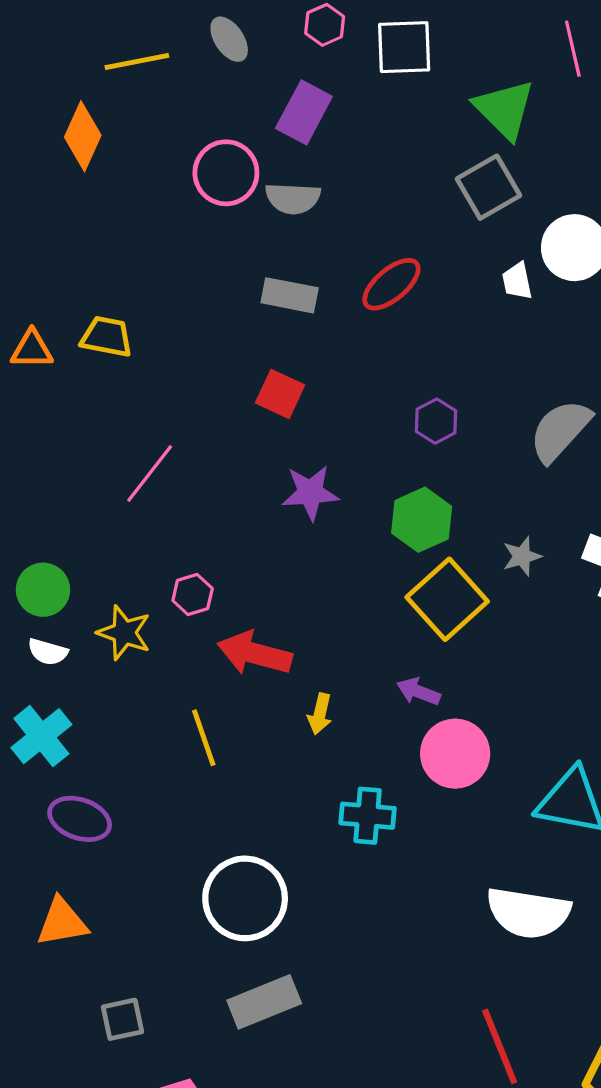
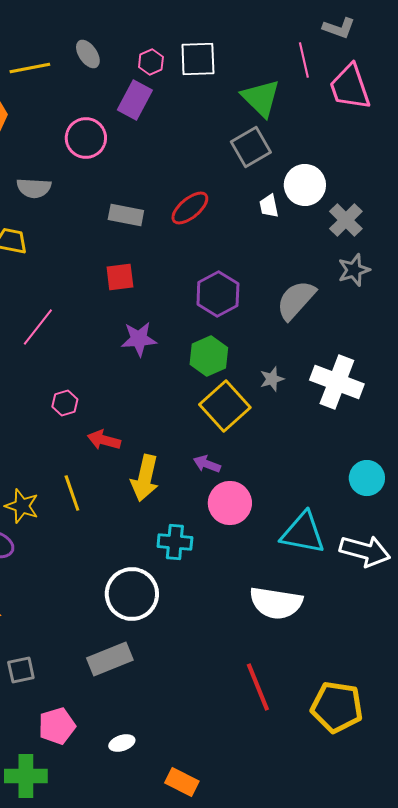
pink hexagon: (325, 25) -> (151, 62), moved
gray semicircle: (293, 198) -> (34, 188), moved
red square: (280, 394) -> (120, 277), turned -32
purple hexagon: (436, 421) -> (218, 294), size x1.6
yellow star: (124, 633) -> (22, 506), moved
red arrow: (255, 653) -> (104, 440), size x0.7
yellow arrow: (320, 714) -> (145, 478), size x1.8
white circle: (245, 898) -> (132, 594), moved

